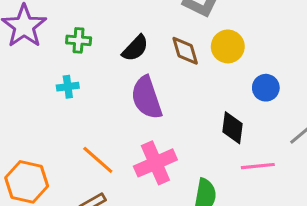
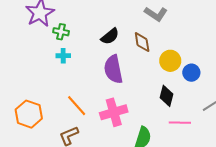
green cross: (79, 40) -> (61, 32), moved
yellow circle: (228, 46) -> (170, 61), moved

